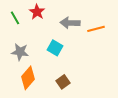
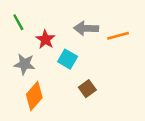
red star: (37, 12) -> (45, 39), moved
brown square: (63, 82) -> (87, 89), moved

